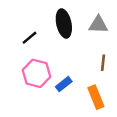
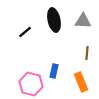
pink hexagon: (37, 73) -> (31, 84), moved
blue rectangle: (64, 84) -> (54, 71), turned -40

